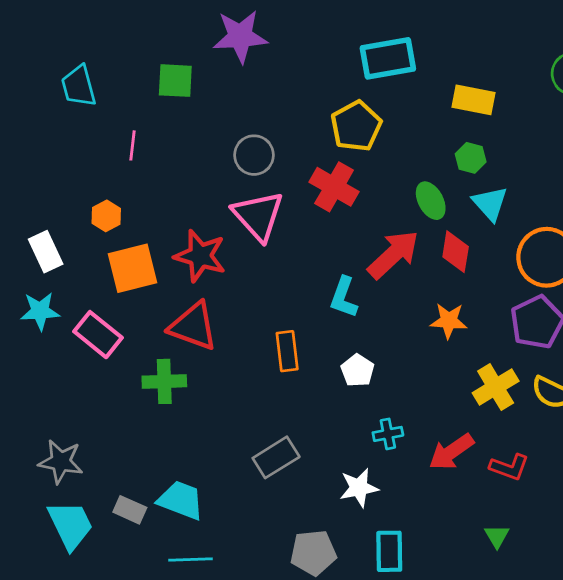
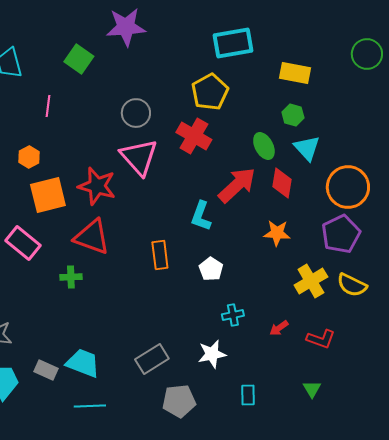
green square: (175, 81) -> (79, 59), turned 32
green cross: (164, 381) -> (71, 277), size x0.7
red arrow: (451, 452) -> (279, 328), size x0.6
gray rectangle: (276, 457) -> (152, 359), moved
cyan rectangle: (389, 551) -> (248, 395), moved, size x0.7

